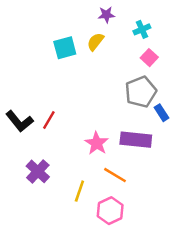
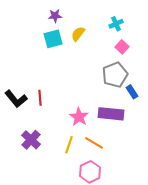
purple star: (106, 15) -> (55, 16), moved
red line: (49, 120) -> (40, 98), turned -35
yellow line: (79, 191) -> (69, 145), moved

